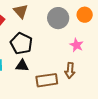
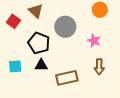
gray circle: (58, 18) -> (65, 27), moved
brown arrow: (70, 71) -> (99, 67), moved

